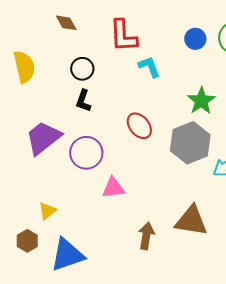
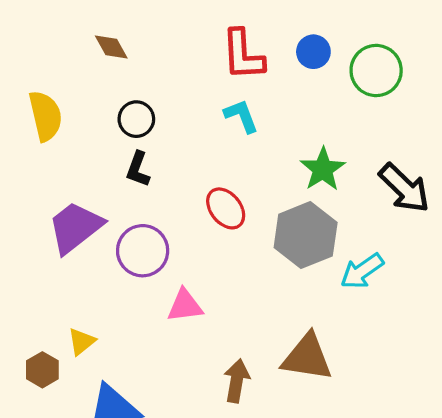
red L-shape: (123, 36) -> (243, 55), moved
blue circle: (195, 39) -> (313, 52), moved
brown hexagon: (27, 241) -> (42, 370), moved

